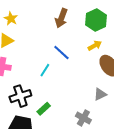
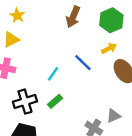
blue line: (61, 52) -> (83, 63), moved
gray triangle: (100, 94) -> (114, 116), moved
green rectangle: (44, 109) -> (55, 101), moved

